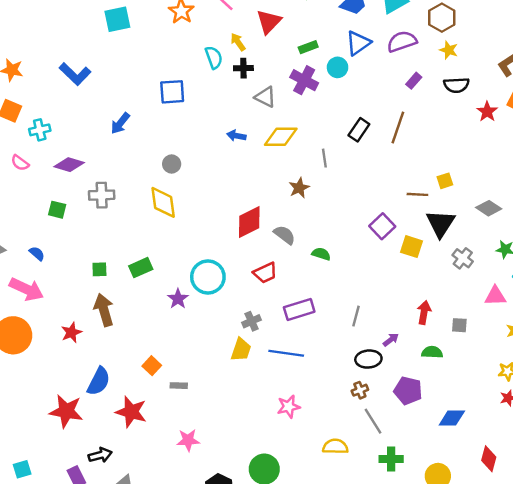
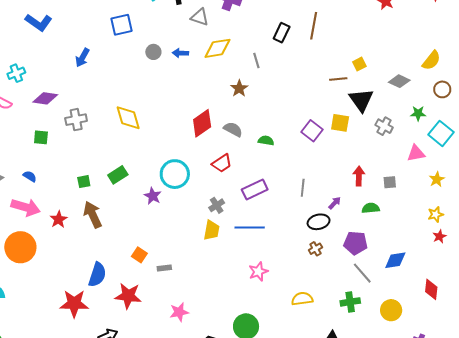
gray circle: (172, 164) -> (153, 52), moved
purple square: (382, 226) -> (312, 131), moved
red star: (71, 332) -> (59, 219), moved
gray line: (373, 421) -> (362, 273), moved

